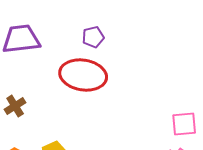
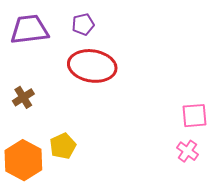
purple pentagon: (93, 37) -> (83, 24), moved

